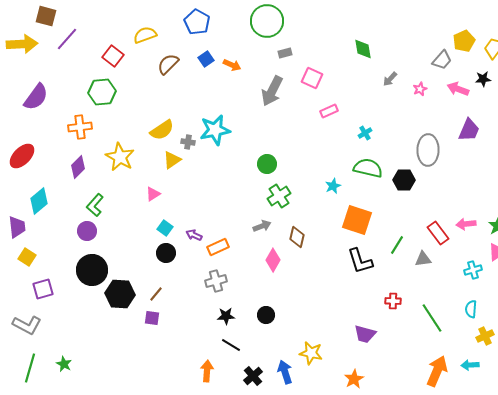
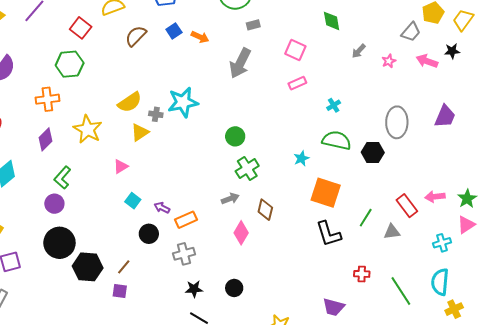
pink square: (312, 78) -> (295, 50), moved
purple trapezoid: (469, 130) -> (445, 116), moved
black circle: (166, 253) -> (149, 234), moved
cyan semicircle: (471, 309) -> (440, 282), size x1.5

